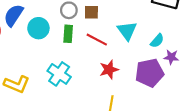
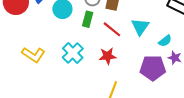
red star: (109, 70) -> (108, 56), moved

